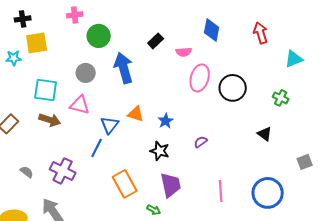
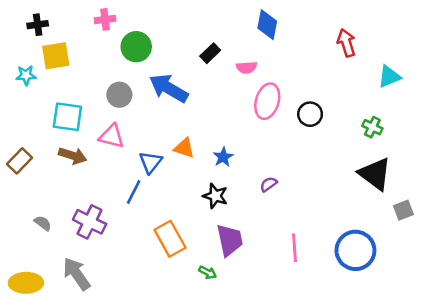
blue diamond: (212, 30) -> (267, 25), moved
blue arrow: (124, 68) -> (169, 88), turned -44
black circle: (233, 88) -> (310, 114), size x0.7
black triangle: (265, 134) -> (375, 174), moved, size x1.8

